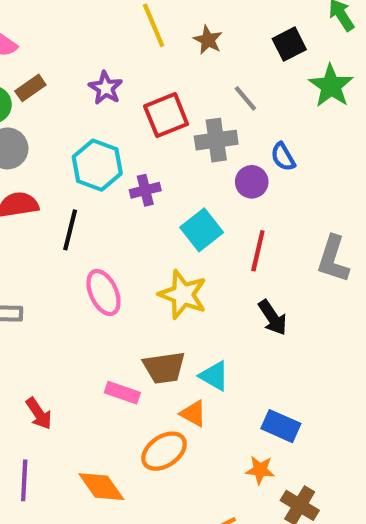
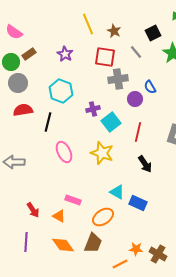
gray line: (245, 98) -> (136, 52), moved
red square: (166, 115) -> (105, 57), moved, turned 30
purple cross: (145, 190) -> (93, 109), moved
brown trapezoid: (164, 368) -> (93, 243), moved, turned -60
orange triangle: (193, 414) -> (59, 216), moved
blue rectangle: (281, 426) -> (138, 203), moved
orange ellipse: (164, 451) -> (103, 217), moved
orange star: (260, 470) -> (136, 249), moved

